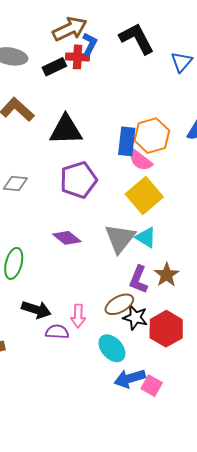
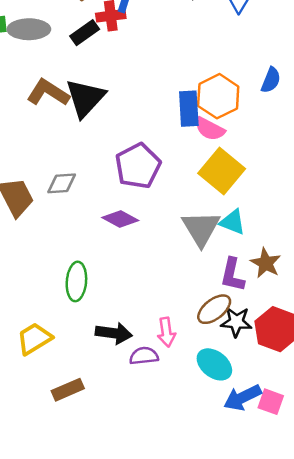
black triangle: (66, 130) -> (85, 98), moved, turned -36
purple diamond: (67, 238) -> (120, 219), moved

